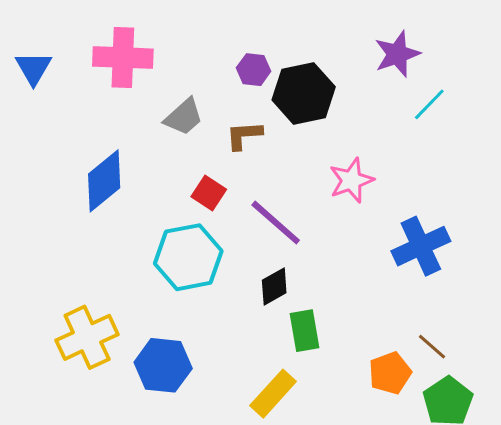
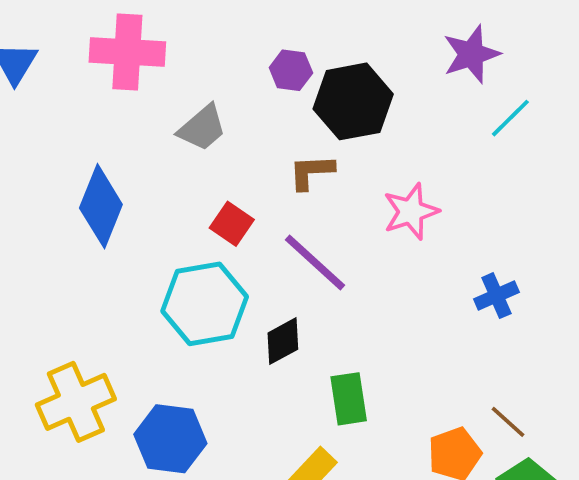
brown L-shape: (244, 135) -> (311, 172), moved
blue diamond: (104, 181) -> (101, 206), turned -30
blue cross: (421, 246) -> (496, 296), size x0.6
black diamond: (274, 287) -> (283, 341), moved

